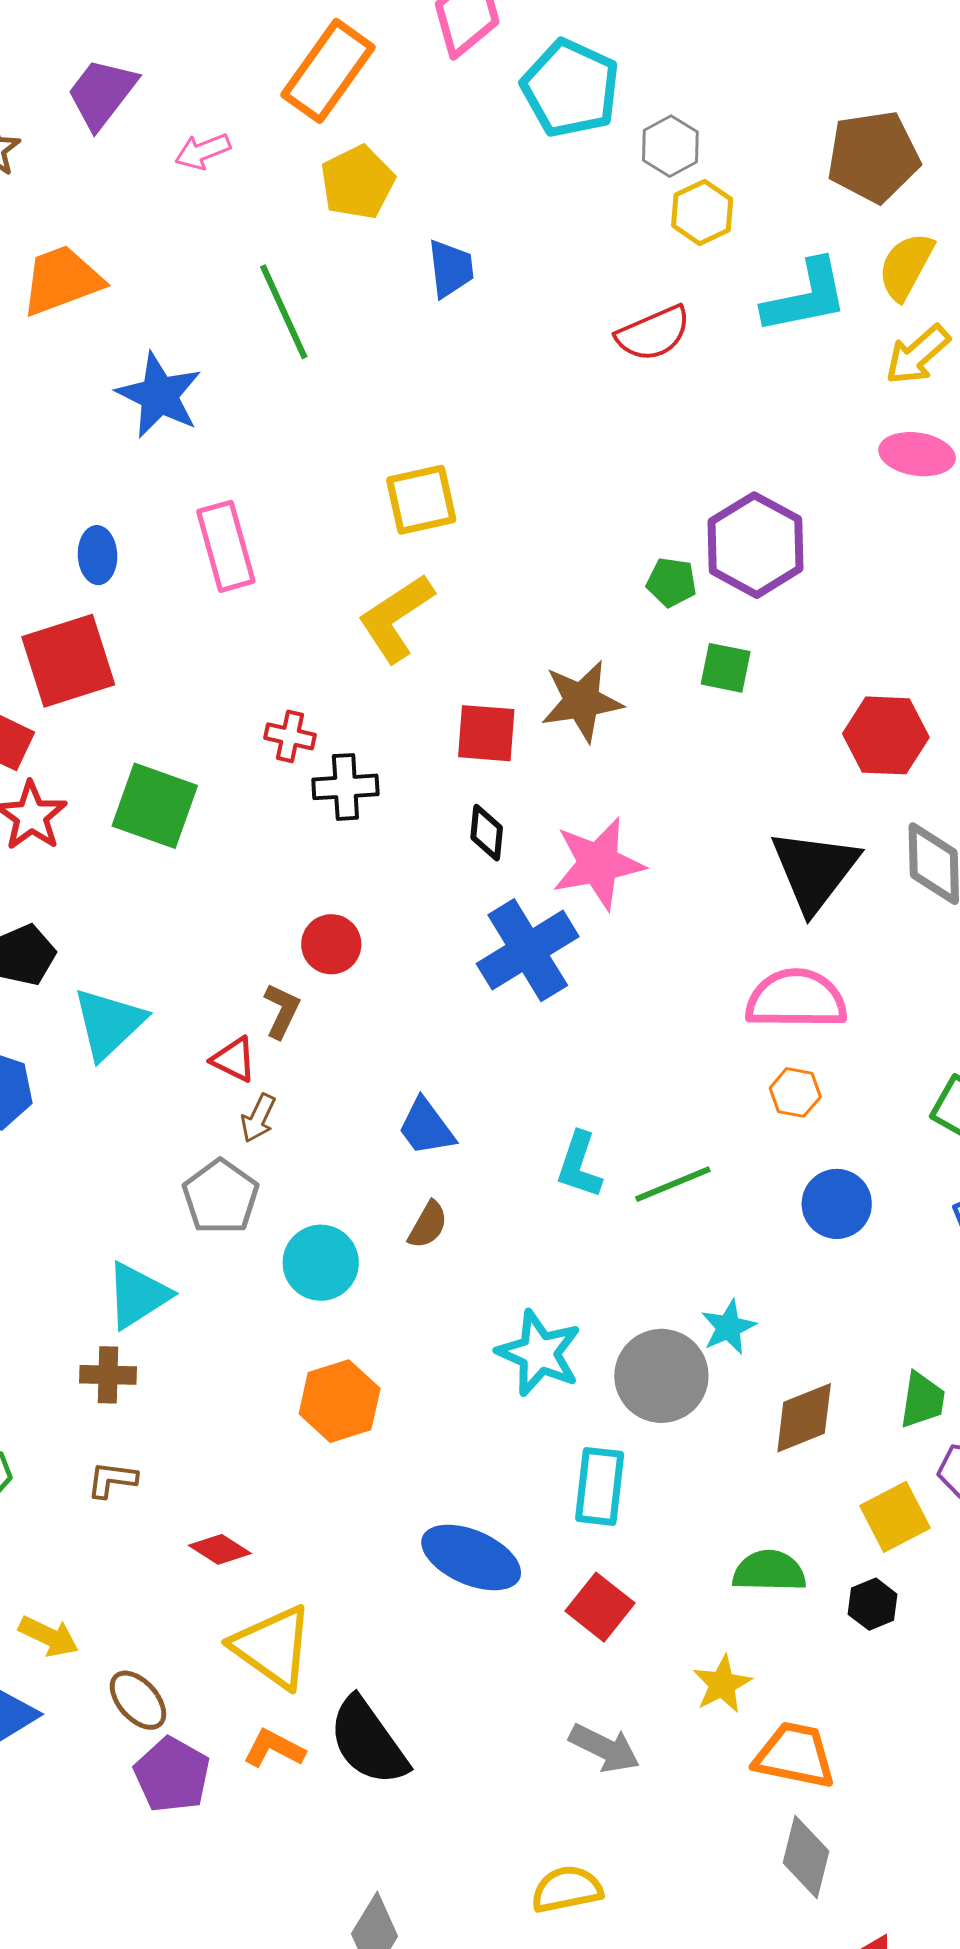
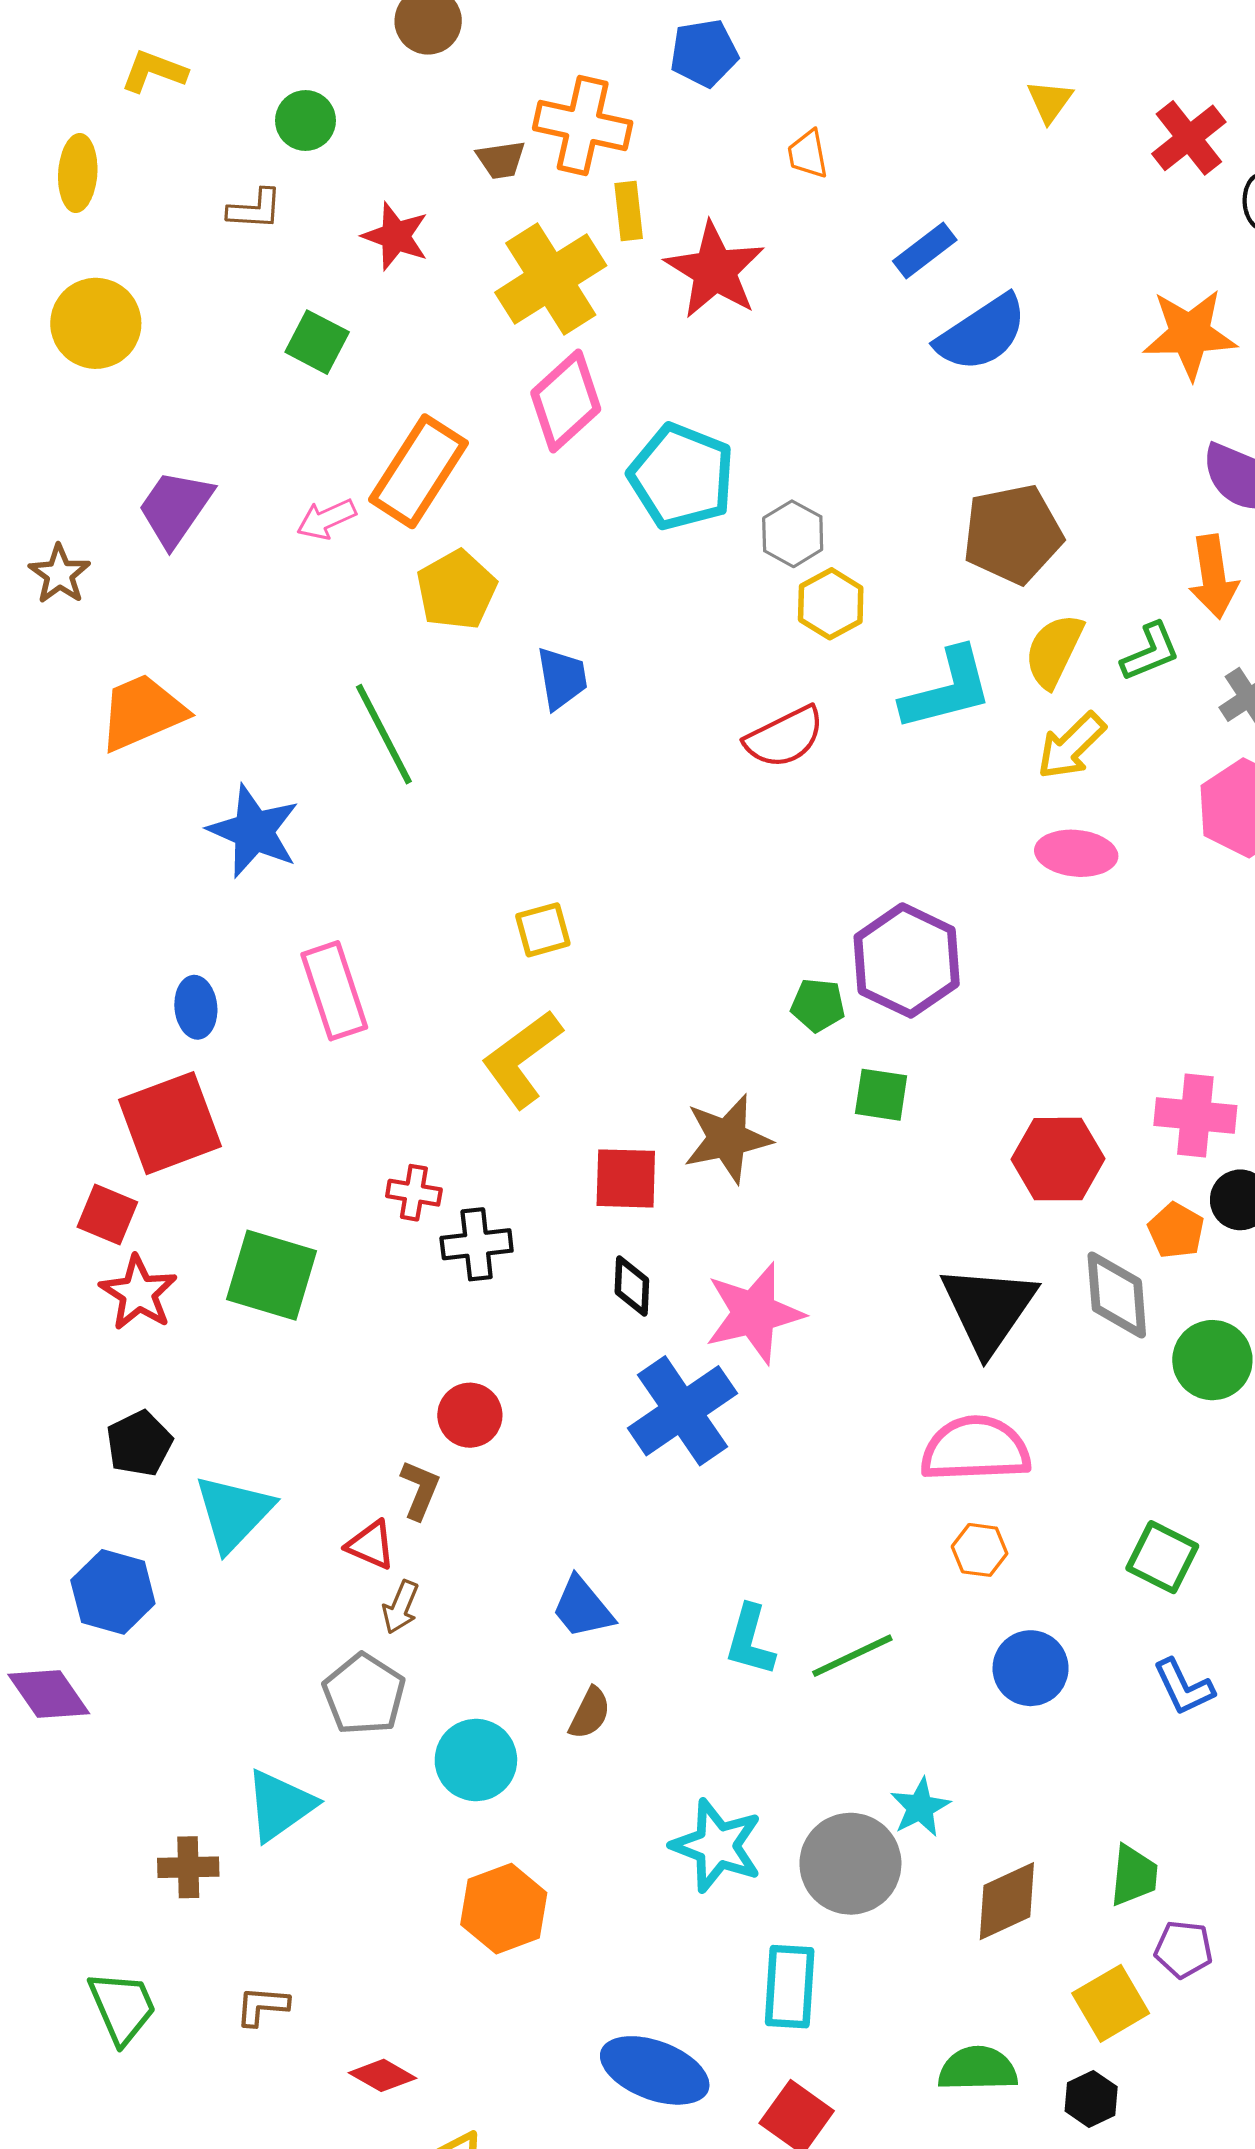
pink arrow: (203, 151) -> (326, 519), moved
yellow square: (421, 500) -> (543, 930), size x0.7
brown cross: (108, 1375) -> (188, 1867), moved

